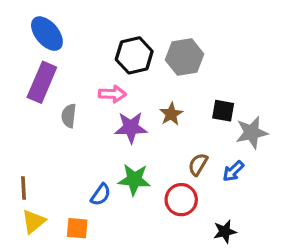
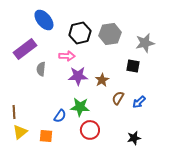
blue ellipse: (47, 34) -> (44, 20), moved
purple rectangle: (42, 82) -> (25, 49), turned 30
brown star: (171, 114) -> (102, 80), moved
gray star: (252, 133) -> (145, 43), moved
red circle: (181, 200) -> (90, 130), moved

